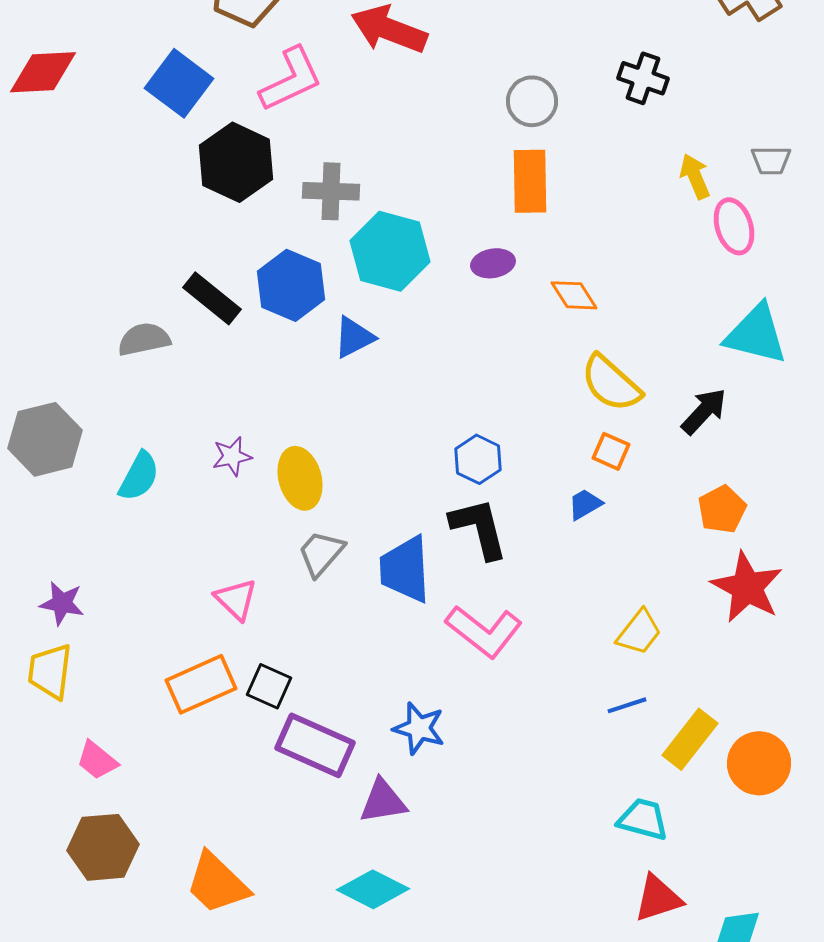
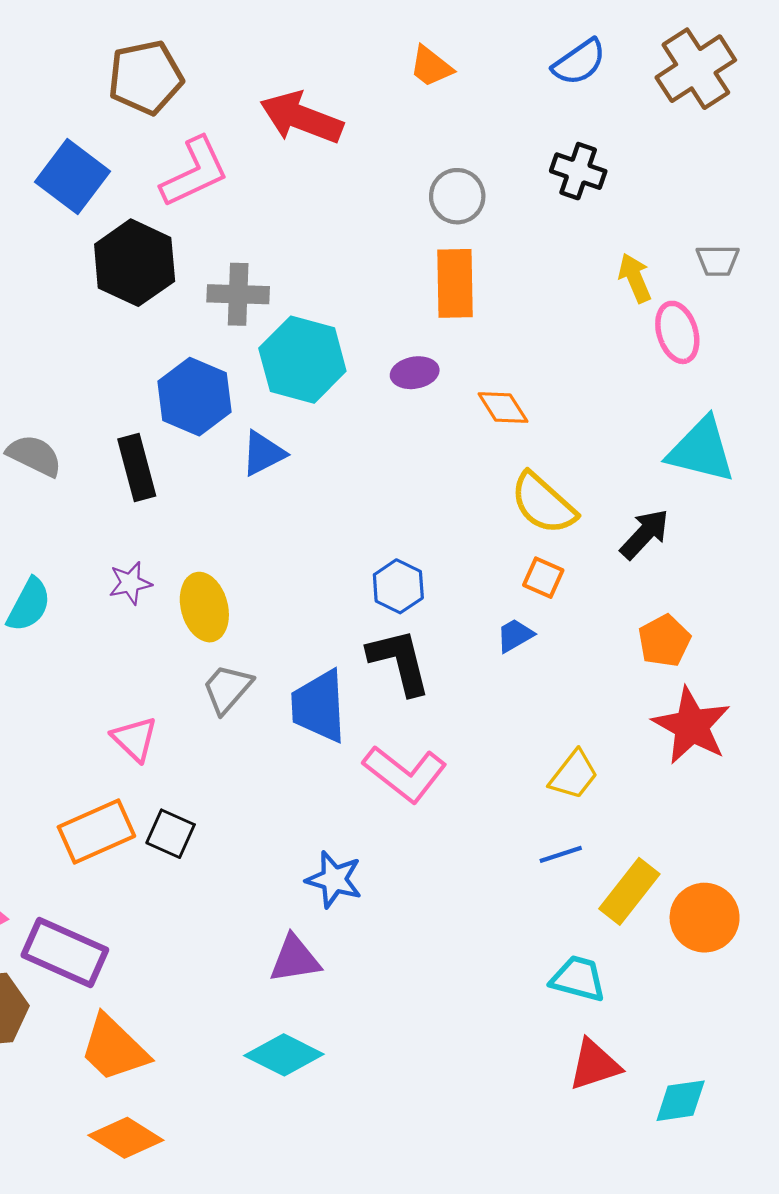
black rectangle: (212, 298) -> (137, 468), moved, turned 36
gray semicircle: (144, 339) -> (34, 456), turned 38
purple rectangle: (315, 745) -> (65, 952), moved

